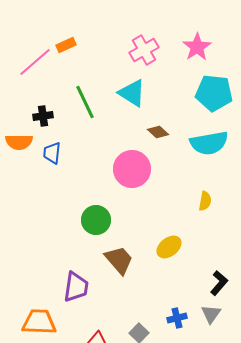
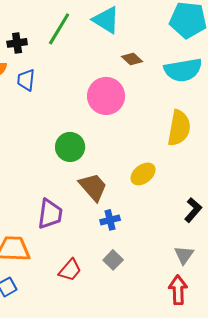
green line: (85, 102) -> (59, 29), turned 56
yellow semicircle: (205, 201) -> (179, 128), size x1.8
gray triangle: (211, 314) -> (184, 255), moved
blue cross: (177, 318) -> (110, 220), moved

